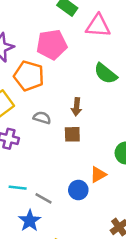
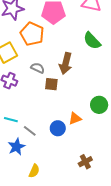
brown arrow: (76, 107) -> (66, 63), size x1.5
brown square: (72, 134) -> (51, 84), moved

